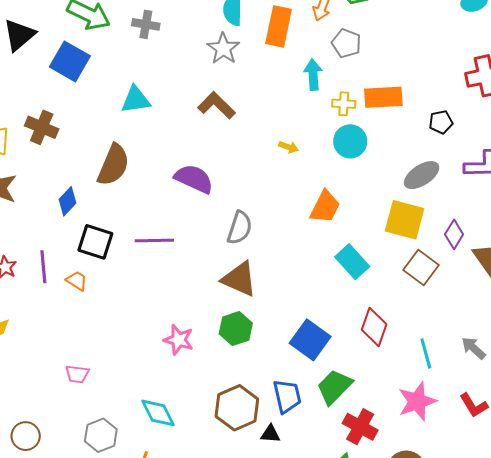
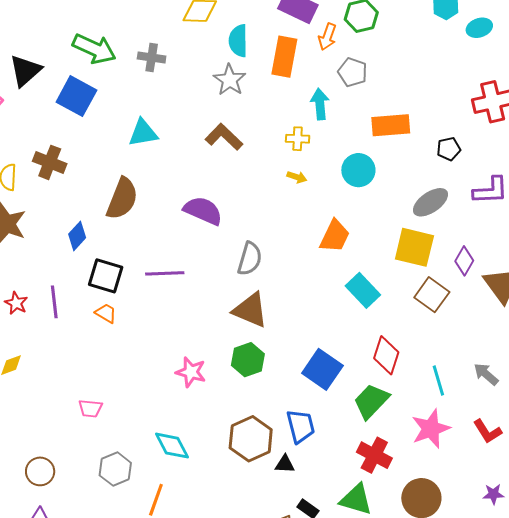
yellow cross: (344, 104) -> (298, 139), moved
orange trapezoid: (77, 281) -> (106, 313), moved
green trapezoid: (334, 387) -> (371, 401), moved

